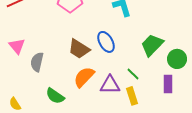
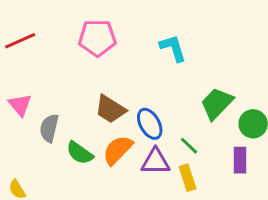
blue ellipse: (106, 42) -> (150, 124), moved
green semicircle: (55, 96) -> (80, 153), moved

